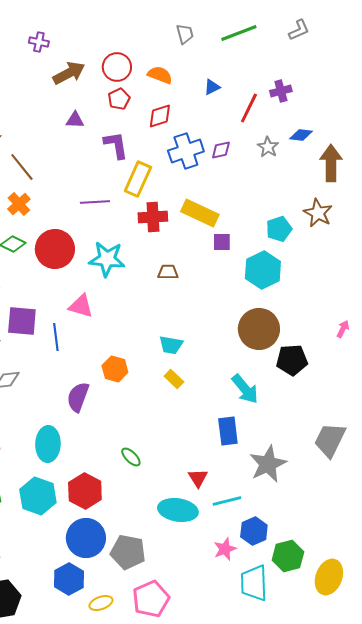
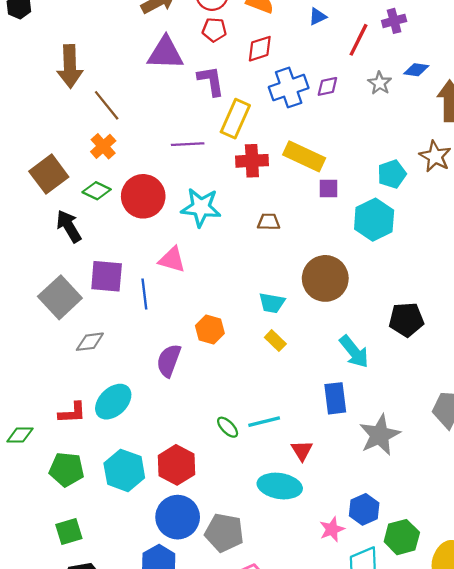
red pentagon: (119, 99) -> (214, 30), turned 30
purple triangle: (75, 120) -> (165, 53), size x1.8
brown circle: (259, 329) -> (325, 278), moved
cyan ellipse: (48, 444) -> (113, 402), moved, turned 44
cyan line: (227, 501) -> (264, 422), moved

